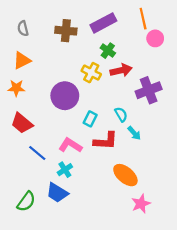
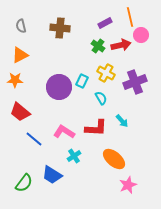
purple rectangle: (103, 23) -> (105, 23), moved, size x0.6
red arrow: (121, 70) -> (121, 45), moved
yellow cross: (91, 73) -> (106, 73), moved
cyan semicircle: (121, 114) -> (101, 98), moved
cyan rectangle: (90, 119) -> (82, 81), moved
cyan cross: (65, 170) -> (74, 156), moved

